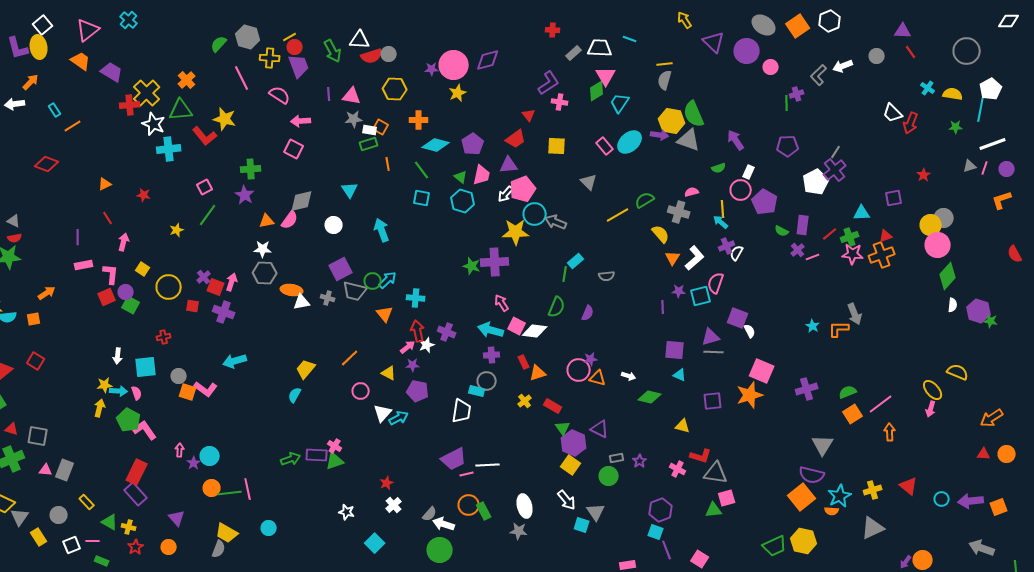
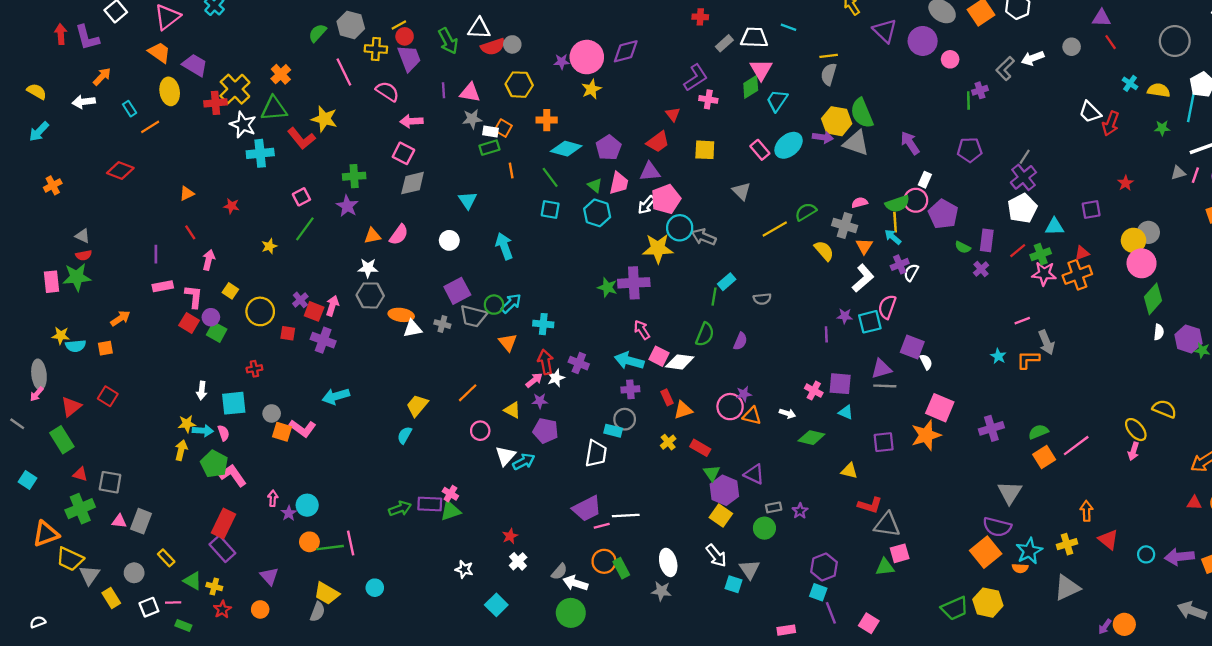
yellow ellipse: (39, 47) -> (170, 91), moved
green semicircle: (719, 168) -> (897, 204), moved, size x1.5
white pentagon: (816, 182) -> (1022, 208), moved
gray diamond: (302, 201) -> (413, 183), moved
pink line: (813, 257) -> (1022, 321), moved
orange triangle: (673, 258) -> (864, 246), moved
red square: (107, 297) -> (189, 323), turned -36
orange arrow: (890, 432) -> (1087, 511), moved
pink cross: (678, 469) -> (814, 391), moved

